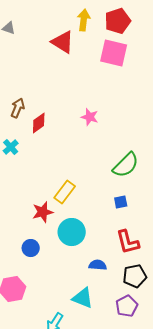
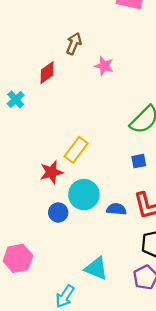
brown arrow: (18, 108) -> (74, 44), moved
blue circle: (31, 248) -> (58, 212), moved
blue semicircle: (98, 265) -> (116, 209), moved

